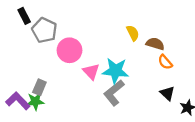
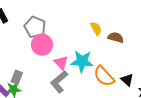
gray pentagon: (44, 30) -> (35, 27), moved
orange semicircle: (165, 62) -> (104, 76), moved, size x1.6
gray L-shape: (114, 93) -> (59, 82), moved

